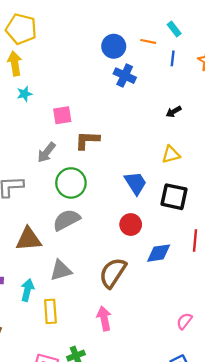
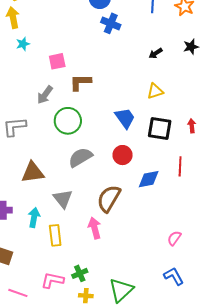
gray semicircle: (66, 220) -> (80, 157), moved
gray triangle: (61, 270) -> (63, 199), turned -50
pink arrow: (104, 318) -> (95, 228), moved

